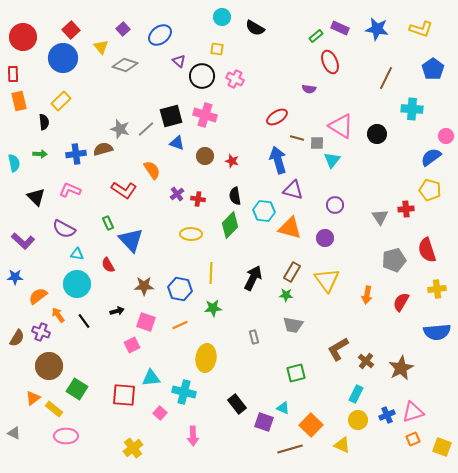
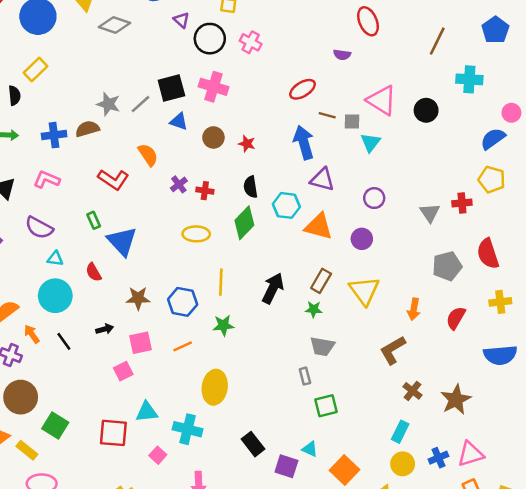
pink square: (146, 322) -> (141, 343), turned -30
gray rectangle: (254, 337) -> (305, 376), moved
brown L-shape: (338, 349) -> (393, 350), moved

